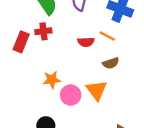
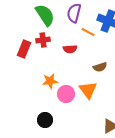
orange line: (107, 36) -> (88, 32), moved
red semicircle: (86, 42) -> (70, 49), moved

